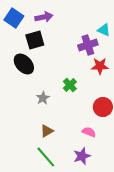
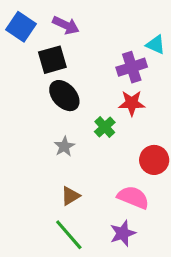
purple arrow: (44, 17) -> (66, 25), turned 36
black ellipse: (24, 64) -> (64, 96), moved
red star: (100, 66) -> (132, 103), moved
pink semicircle: (89, 132) -> (133, 197), size x1.5

